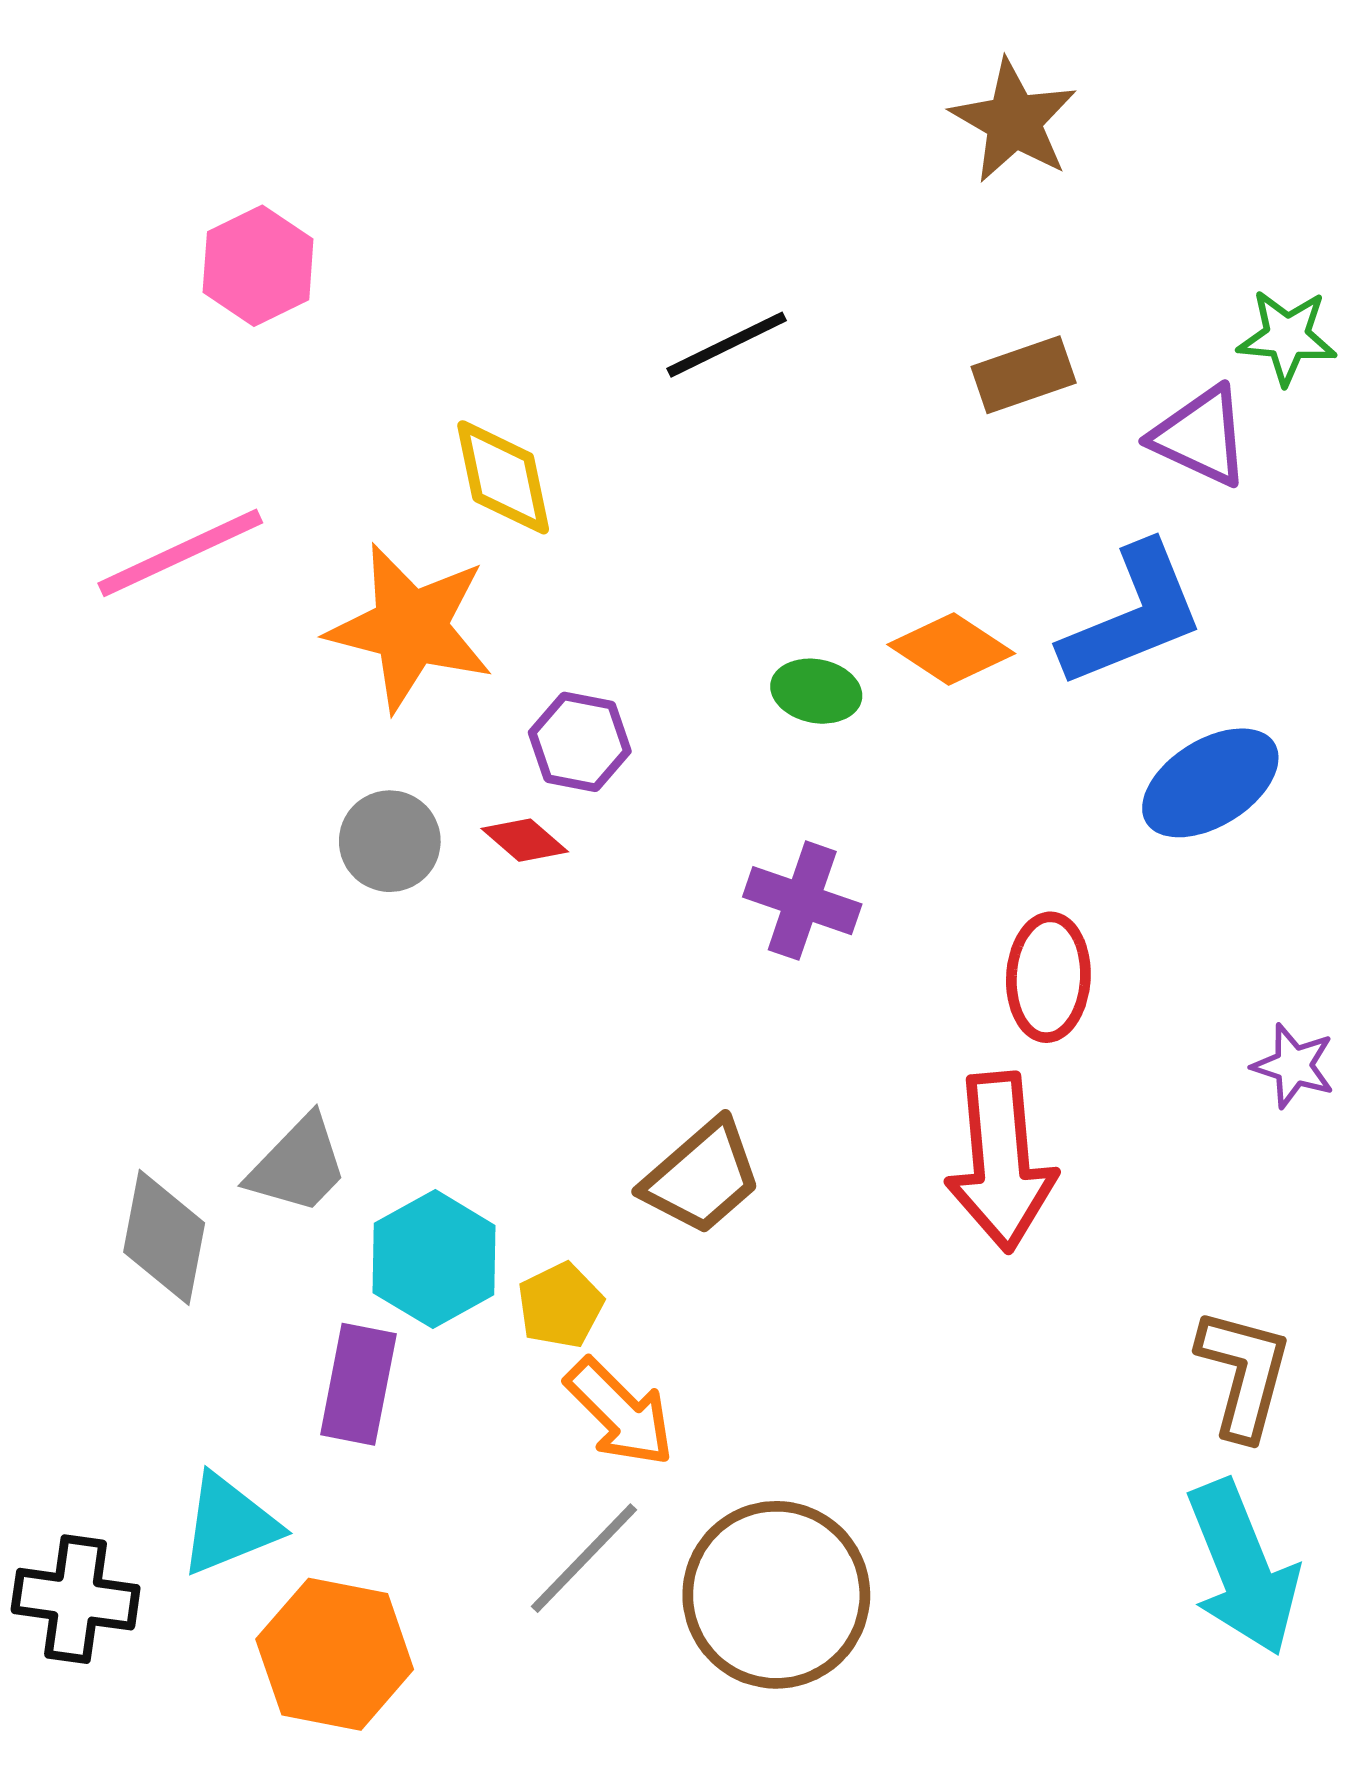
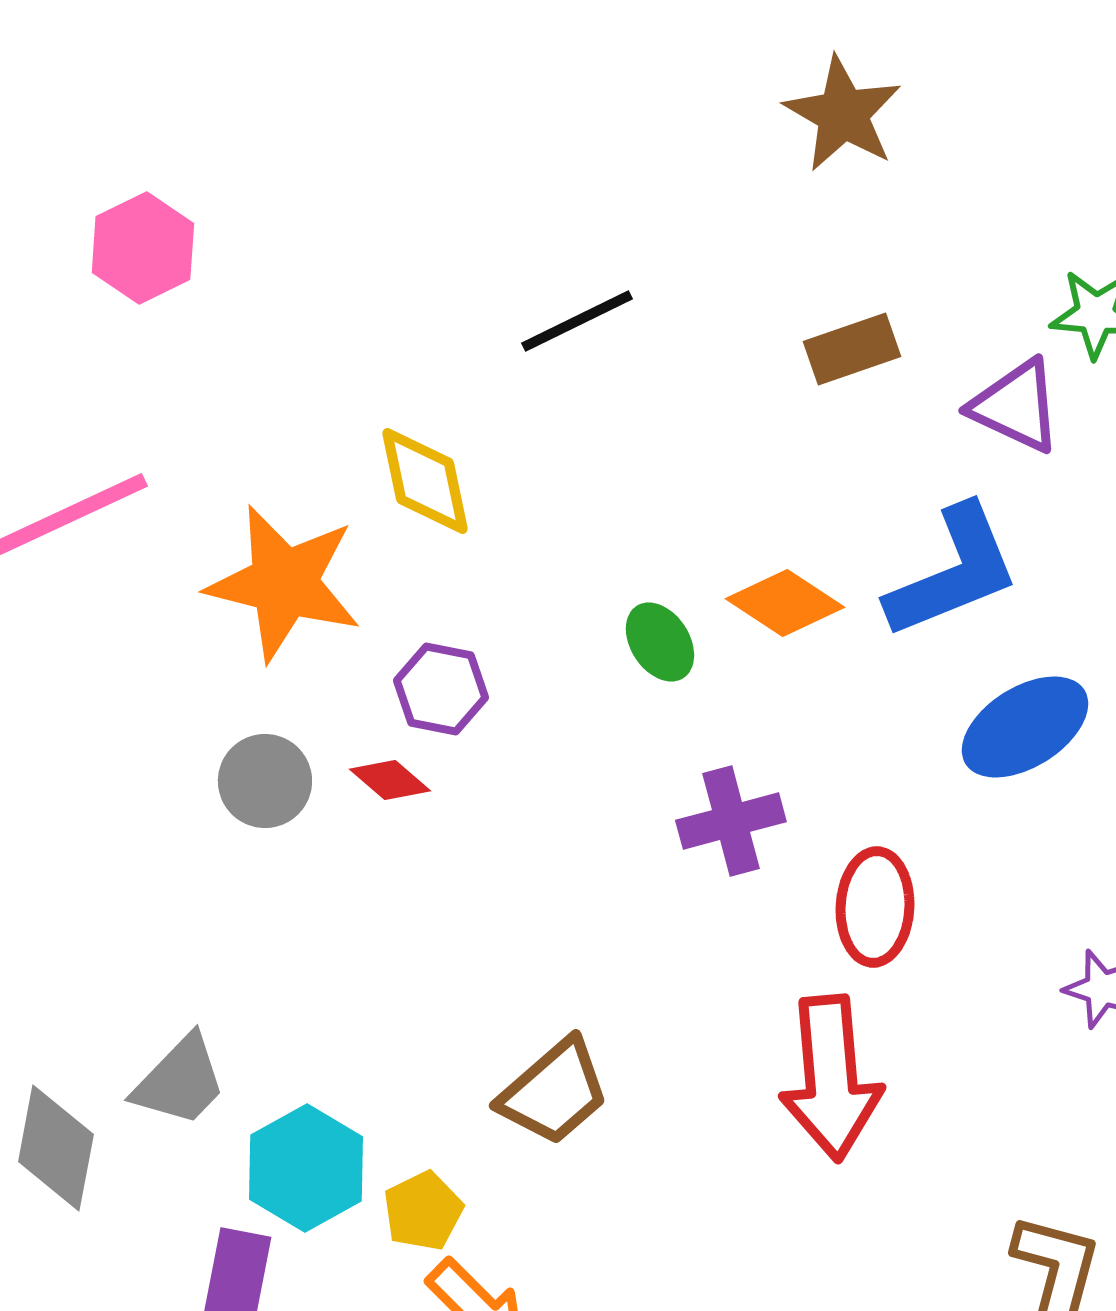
yellow diamond: (503, 477) -> (425, 481), moved
green ellipse: (816, 691) -> (660, 642), turned 46
purple cross: (802, 901) -> (731, 821), moved, turned -34

